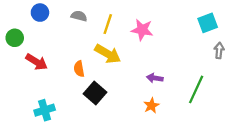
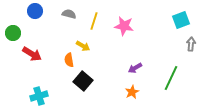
yellow arrow: (108, 54) -> (83, 46), moved, size x0.6
purple arrow: (155, 78) -> (135, 68), turned -40

